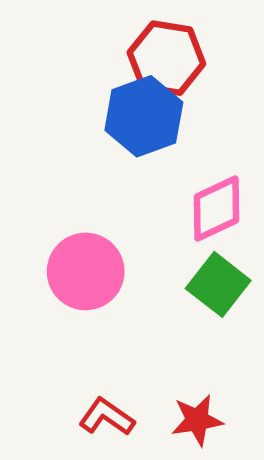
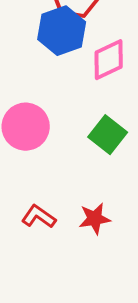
pink diamond: (217, 208) -> (109, 60), moved

